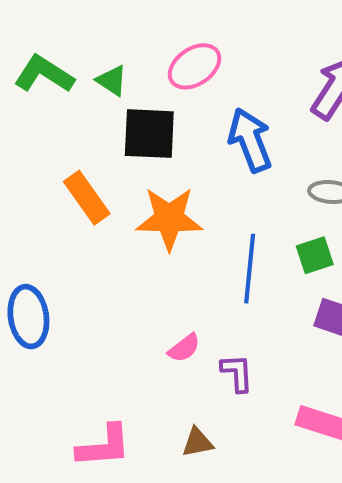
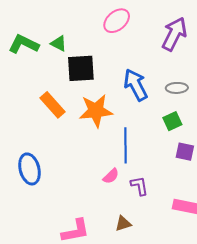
pink ellipse: (195, 66) -> (117, 21), moved
blue arrow: (250, 140) -> (136, 85), moved
blue line: (250, 269) -> (125, 145), moved

